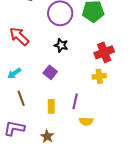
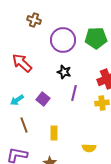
purple square: (50, 72) -> (43, 99), moved
purple line: (75, 101) -> (74, 93), moved

